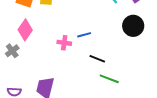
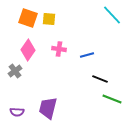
pink cross: (64, 43) -> (59, 49), moved

